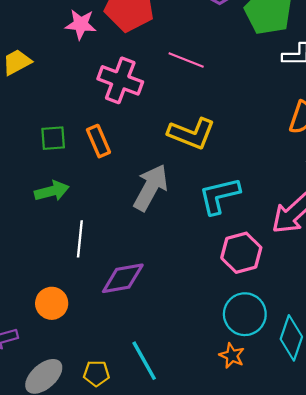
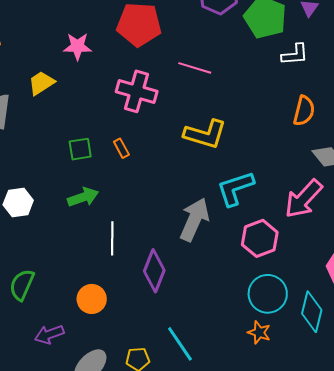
pink star: (81, 24) -> (77, 46), moved
orange rectangle: (98, 141) -> (121, 148), size x0.7
gray arrow: (151, 188) -> (194, 220), moved
purple diamond: (123, 278) -> (154, 271), turned -54

